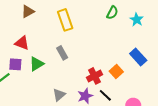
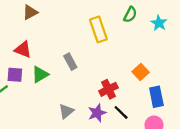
yellow rectangle: (65, 20) -> (98, 29), moved
blue rectangle: (138, 57) -> (156, 97), moved, turned 30
orange square: (116, 71) -> (141, 72), moved

